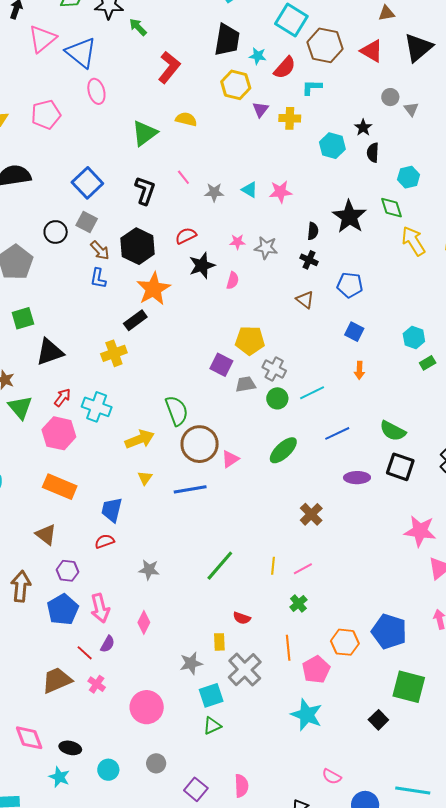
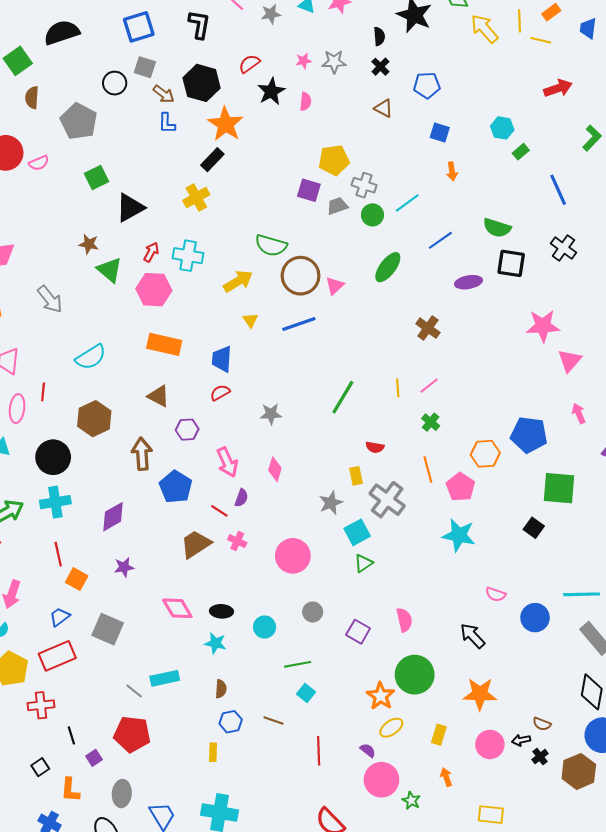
blue square: (87, 183) -> (139, 27), turned 36
black cross: (309, 260) -> (380, 67), turned 30
green semicircle: (177, 411) -> (271, 245), turned 136
blue pentagon: (63, 610) -> (176, 487), moved

